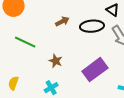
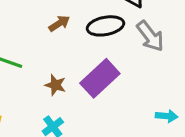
purple rectangle: (95, 70) -> (100, 78), moved

